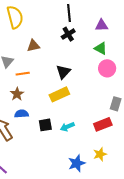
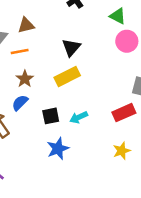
brown triangle: (33, 46) -> (26, 25), moved
brown star: (17, 94) -> (25, 79), moved
blue semicircle: (22, 114) -> (20, 103), turned -40
blue star: (77, 163) -> (58, 149), moved

